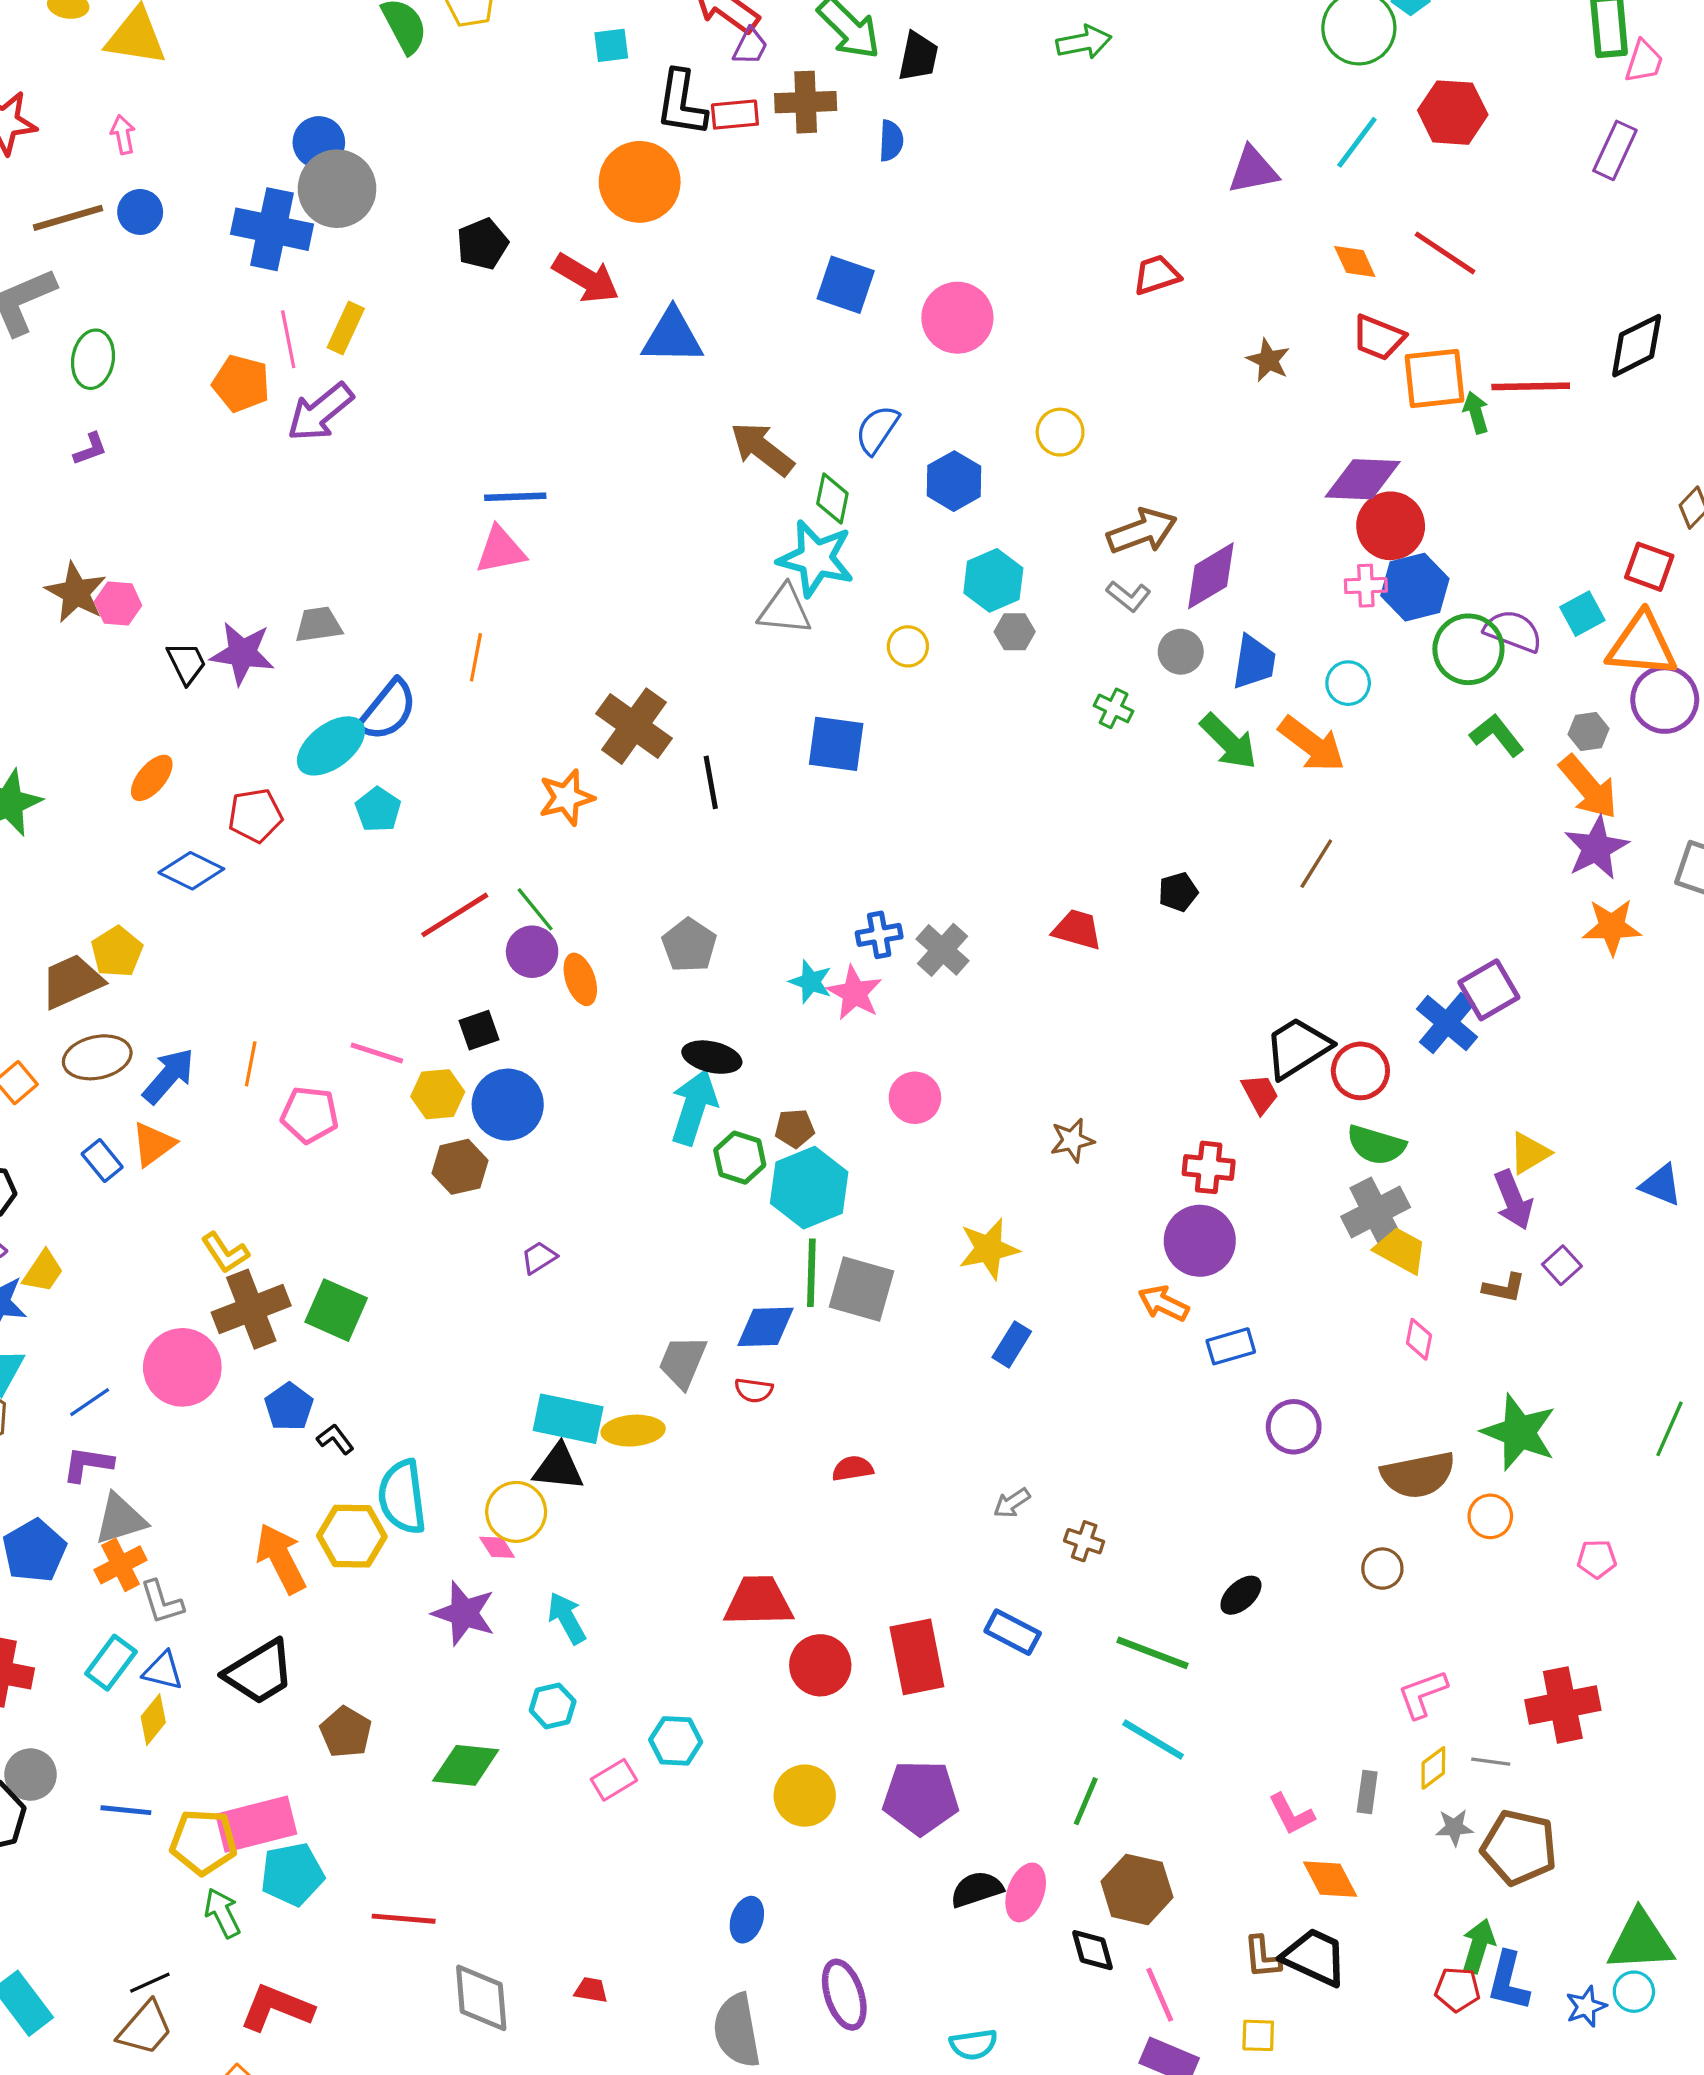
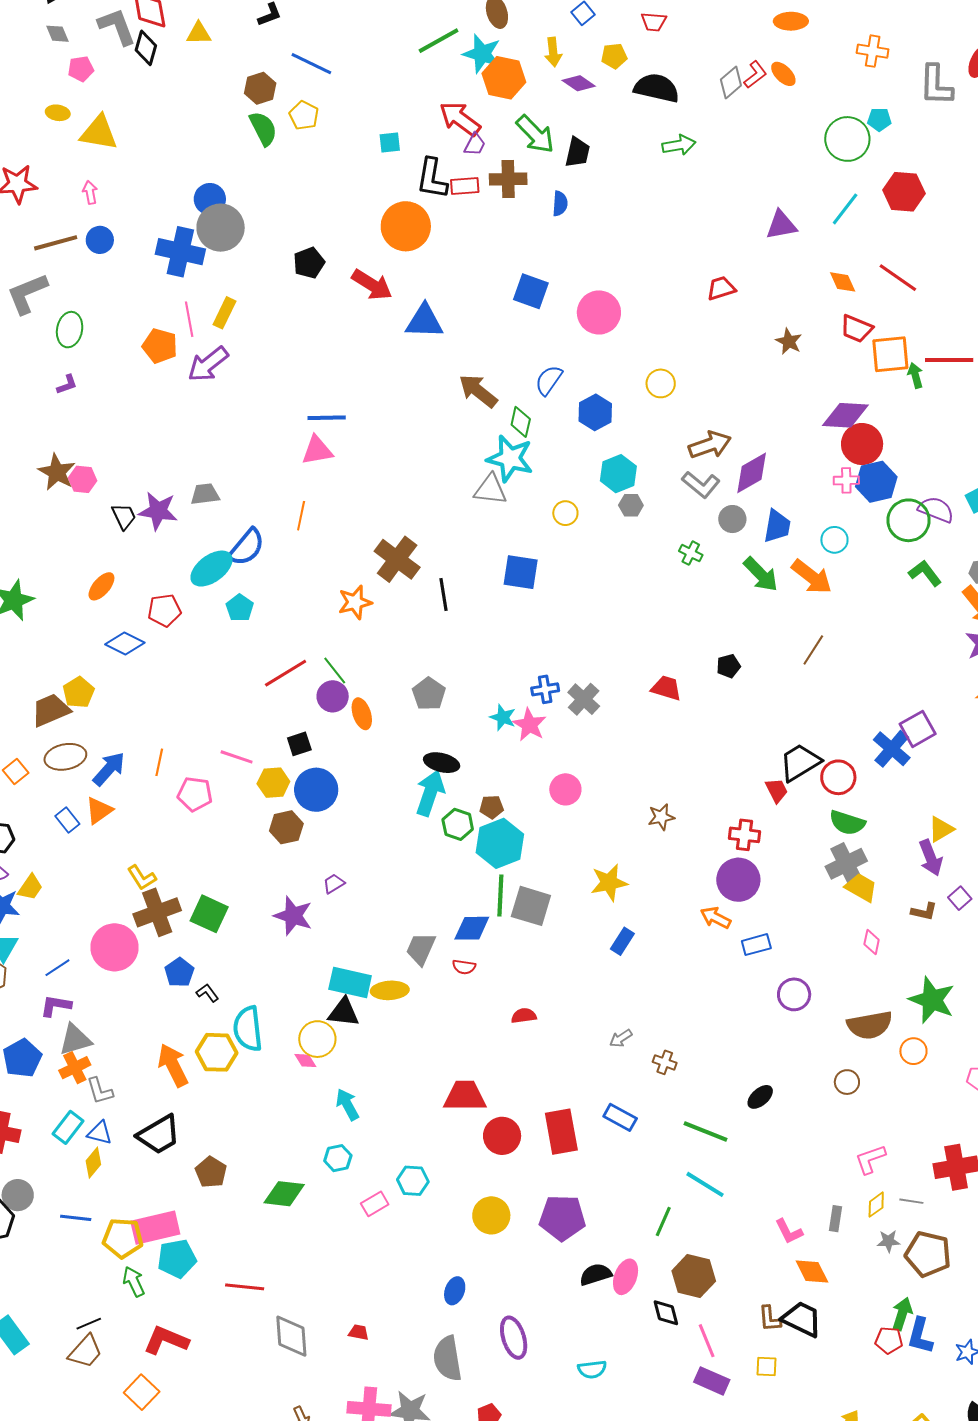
gray L-shape: (1129, 596) -> (701, 484), size x1.4
purple star: (464, 1613) -> (293, 916), moved

